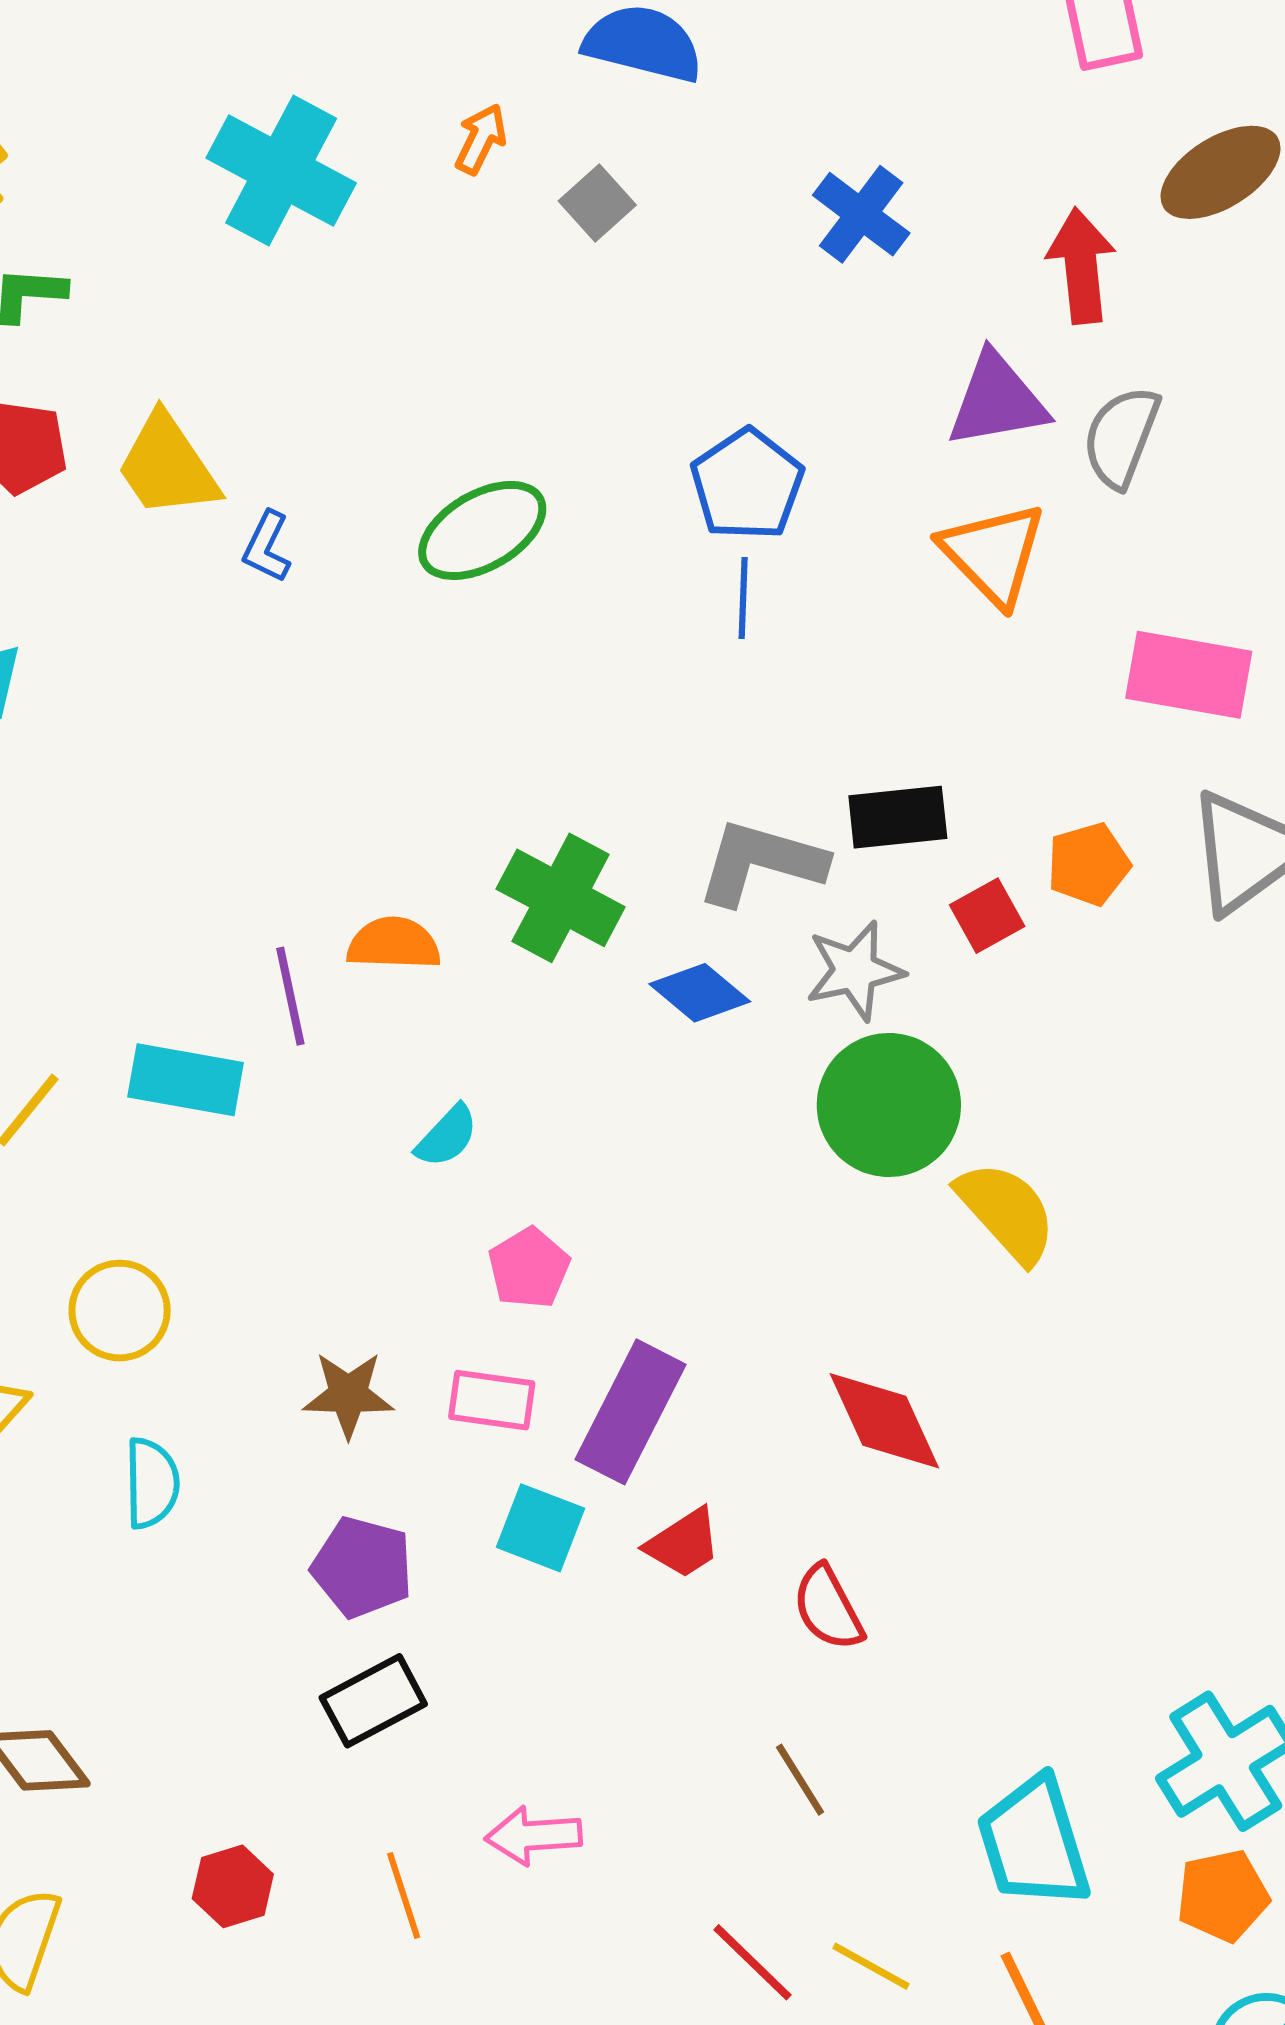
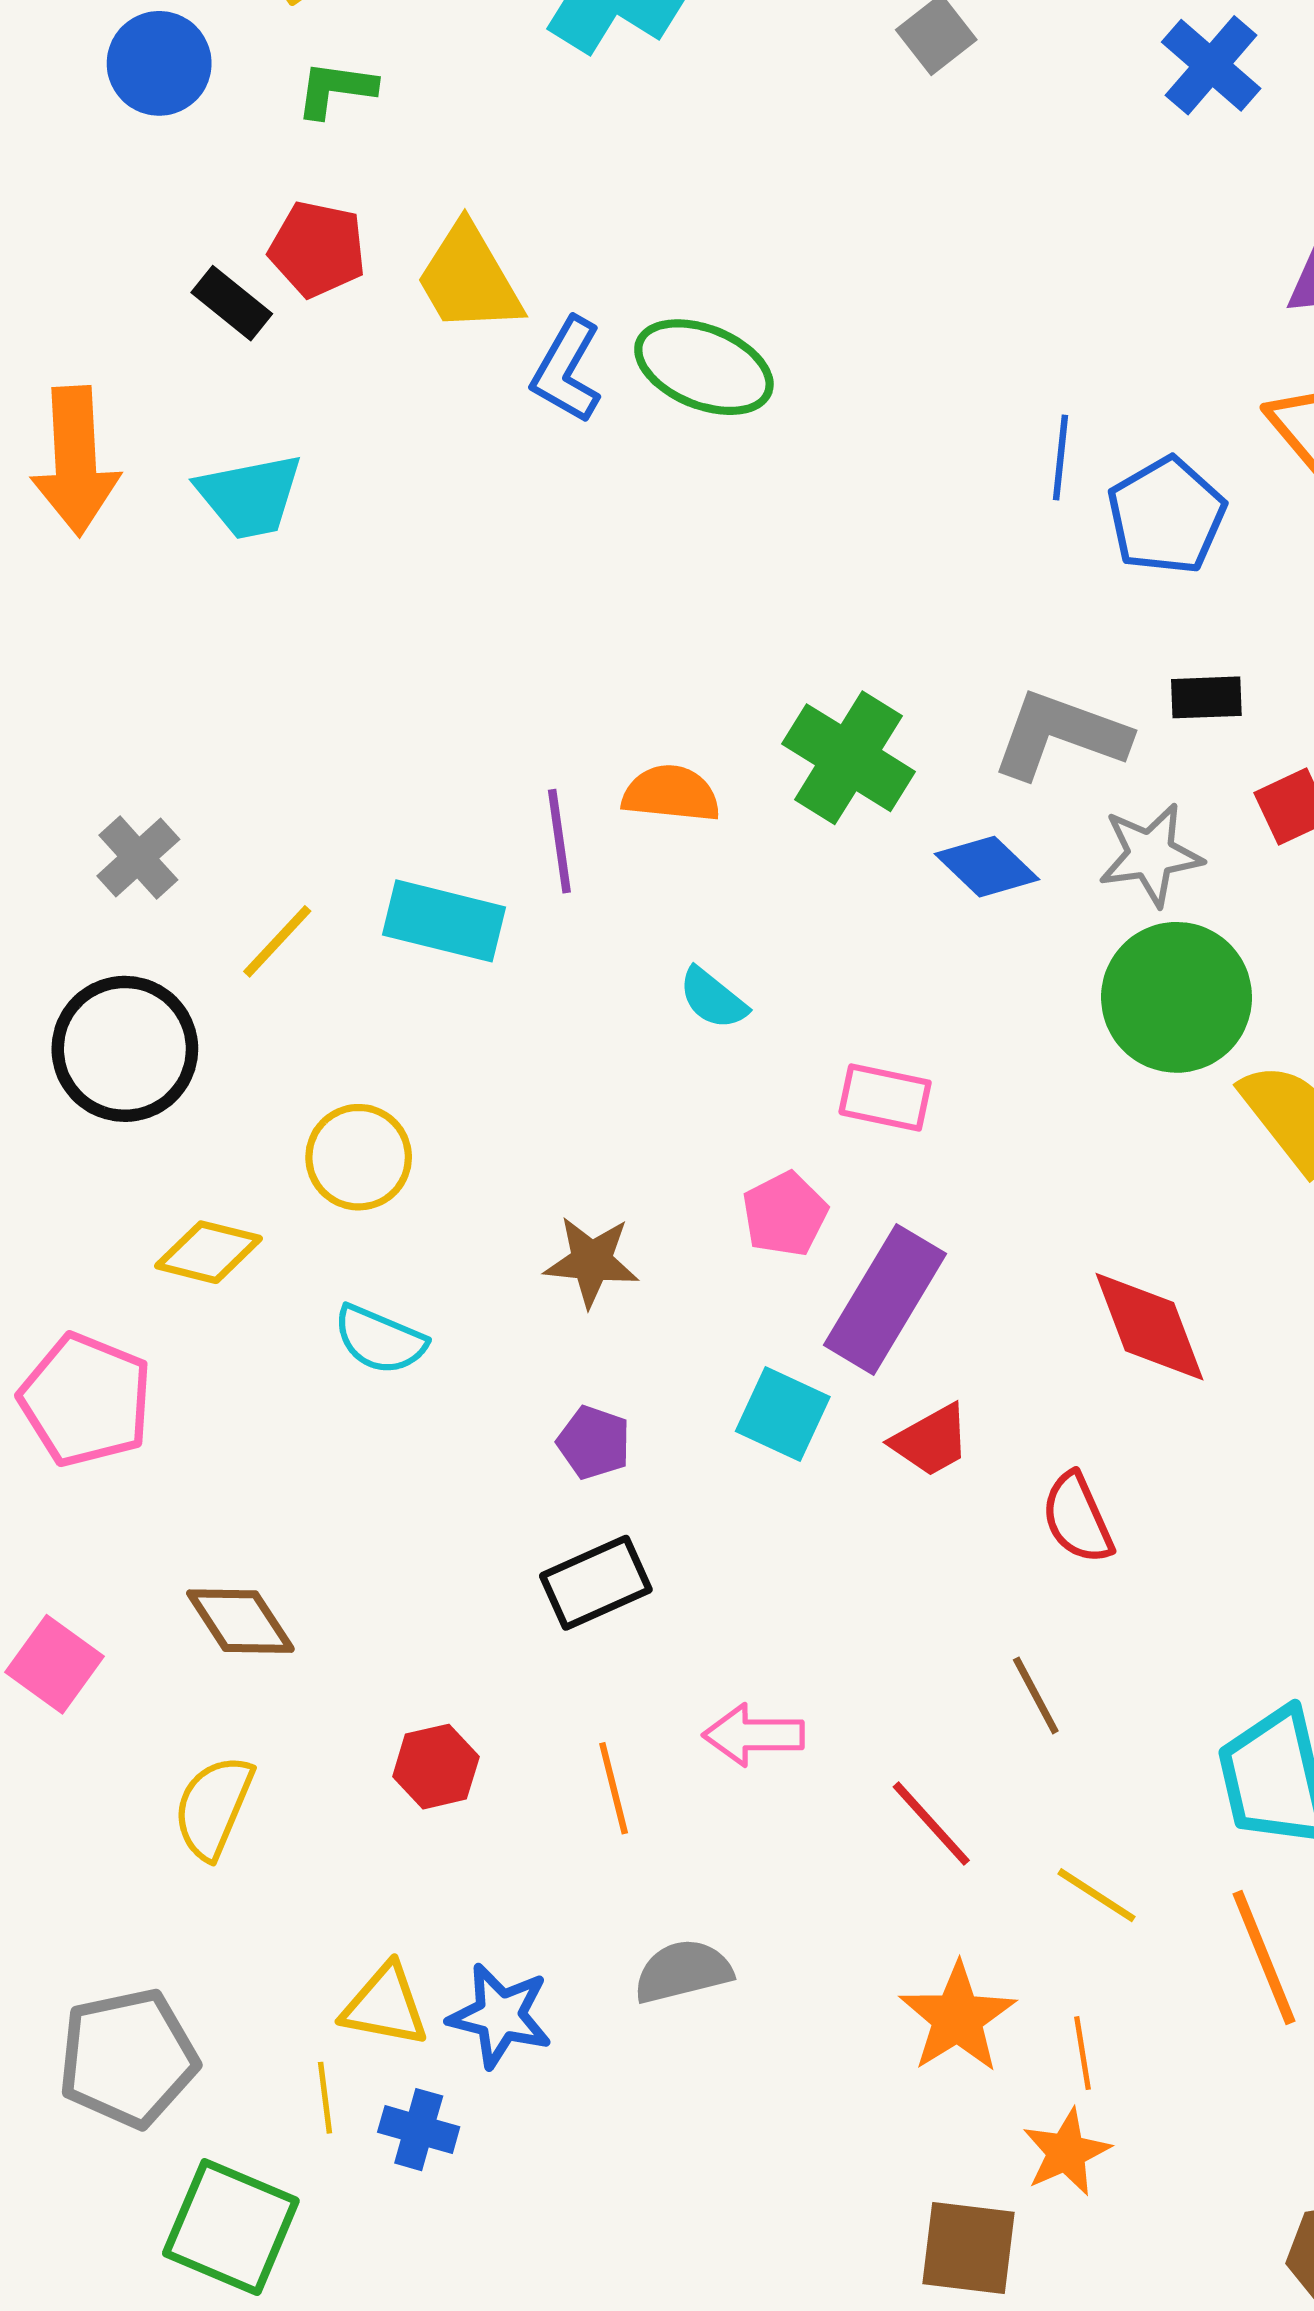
blue pentagon: (747, 485) -> (1166, 516), moved
green ellipse: (482, 530) -> (704, 367), moved, turned 48
blue L-shape: (267, 547) -> (567, 370), size x1.4
black rectangle: (898, 817) -> (1206, 697), size x0.7
cyan semicircle: (447, 1136) -> (713, 998), turned 82
pink pentagon: (529, 1268) -> (785, 1214), moved
pink rectangle: (492, 1400) -> (885, 1097), moved
cyan semicircle: (152, 1483) -> (380, 1340), turned 110
purple pentagon: (362, 1567) -> (594, 1442), size x0.7
red line: (753, 1962) -> (931, 1824), moved

